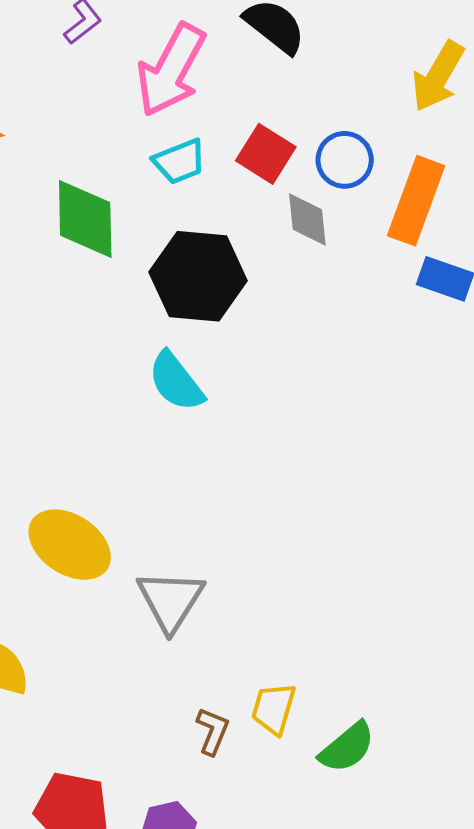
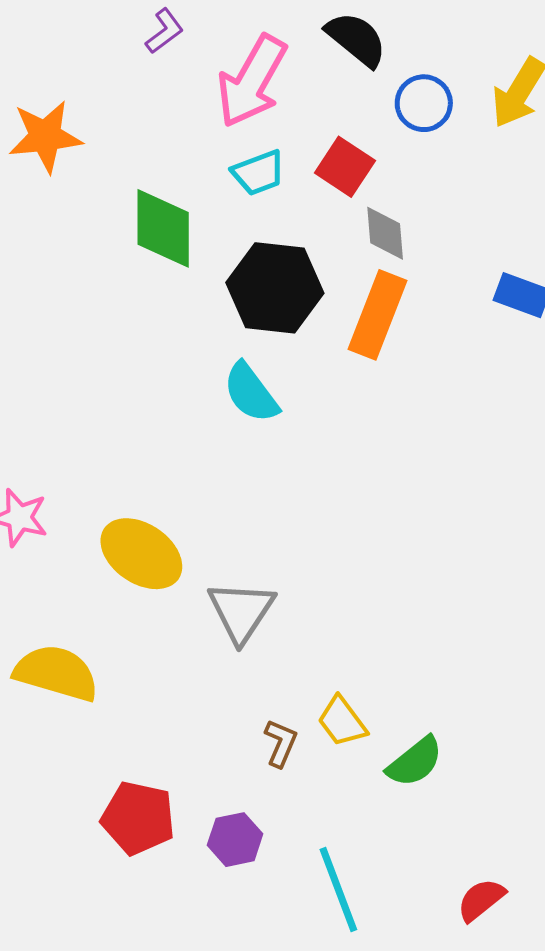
blue circle: (345, 160) -> (424, 103), moved
orange rectangle: (416, 201) -> (378, 315), moved
yellow trapezoid: (273, 709) -> (342, 722), turned -54

